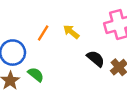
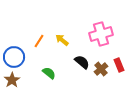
green semicircle: (36, 75) -> (49, 73), moved

